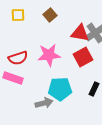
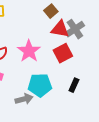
brown square: (50, 15) -> (51, 11), moved
pink star: (49, 55) -> (29, 51), turned -30

